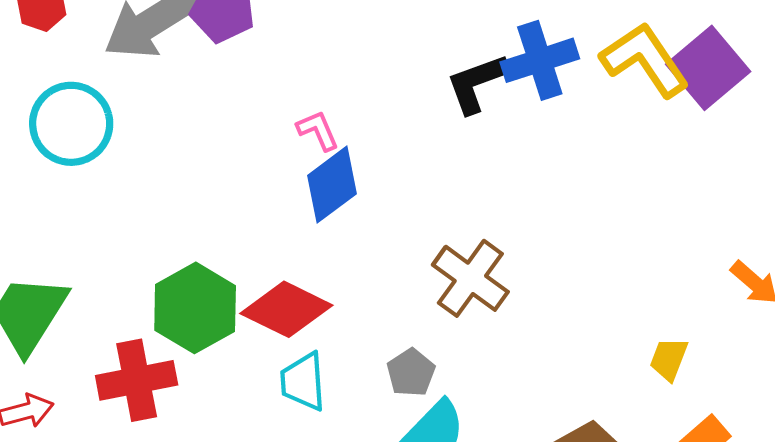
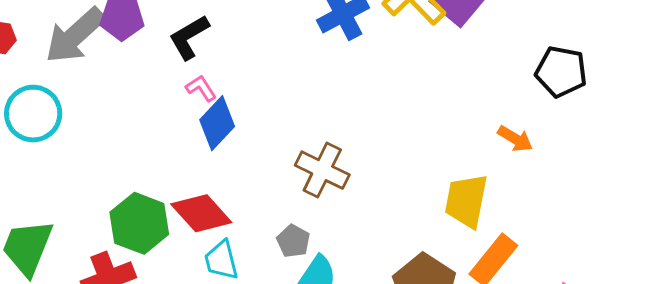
black L-shape: (477, 83) -> (189, 37), moved
red diamond: (286, 309) -> (201, 213), turned 32
yellow trapezoid: (669, 359) -> (466, 201), size x1.8

